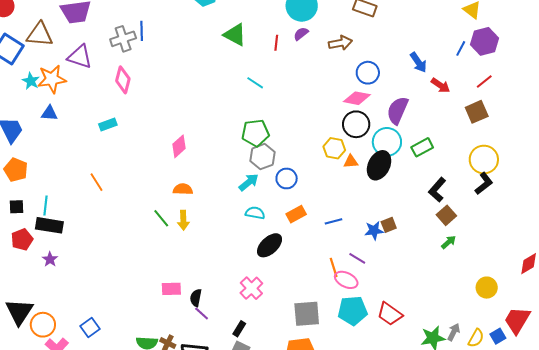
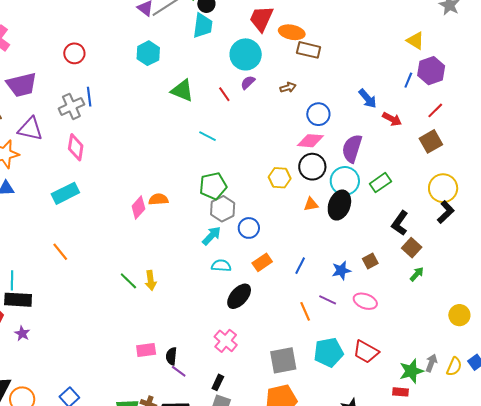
red line: (276, 43) -> (224, 94), turned -35
brown arrow: (340, 43) -> (288, 87), size x0.7
cyan rectangle: (108, 125) -> (65, 193), size x1.5
yellow hexagon: (334, 148) -> (280, 178), moved
orange semicircle: (183, 189) -> (158, 199), moved
blue line: (334, 221) -> (300, 266), turned -42
brown square: (389, 225) -> (370, 261), moved
pink ellipse: (346, 280) -> (365, 301), moved

